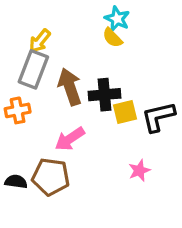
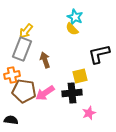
brown arrow: (70, 87) -> (45, 60), size x0.7
black cross: (104, 95) -> (72, 93), moved
black L-shape: (158, 117) -> (99, 54), moved
brown pentagon: (51, 177) -> (24, 91), moved

